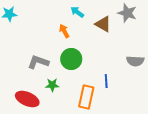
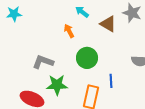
green circle: (71, 59) -> (87, 58), moved
green star: (52, 85) -> (57, 85), size x1.5

